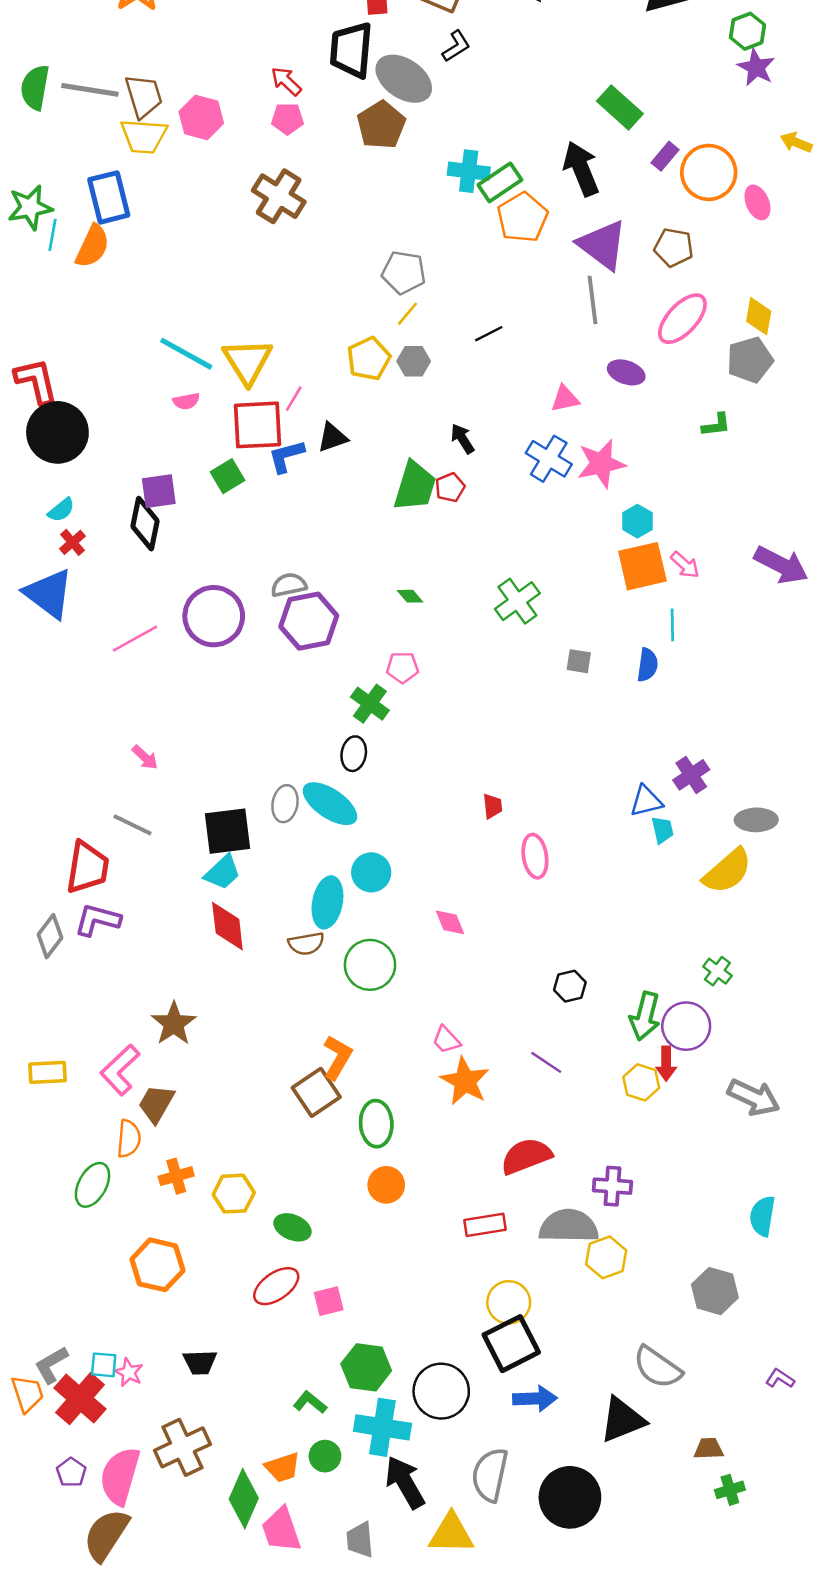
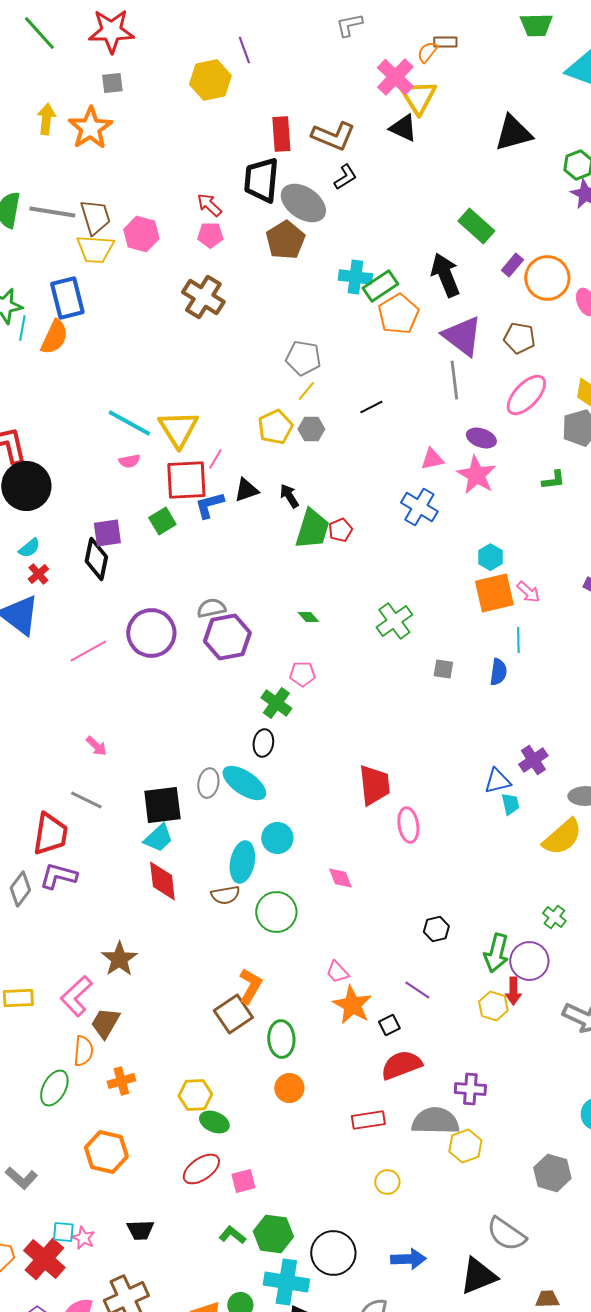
black arrow: (462, 439) -> (289, 496), moved
pink star: (601, 464) -> (476, 475), moved, turned -30
red trapezoid: (492, 806) -> (374, 785), size x2.0
yellow hexagon: (234, 1194) -> (195, 1095), moved
yellow circle: (509, 1302) -> (387, 1182), size x0.7
black square: (511, 1344) -> (389, 1025), moved, size x0.5
gray L-shape: (51, 1365) -> (21, 1178), moved, turned -108
green L-shape: (310, 1402) -> (232, 1235), moved

